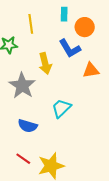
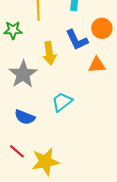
orange circle: (85, 27) -> (102, 28), moved

